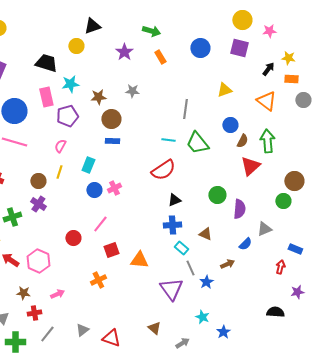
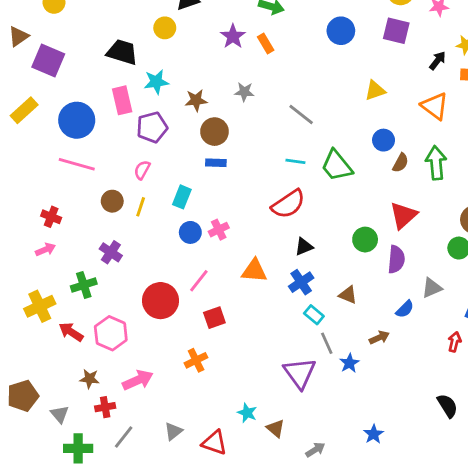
orange rectangle: (160, 57) -> (266, 44), moved
gray line: (185, 109) -> (301, 115), moved, turned -60
red triangle: (250, 166) -> (403, 215), moved
brown circle: (38, 181) -> (112, 201), moved
green cross: (12, 217) -> (84, 285), moved
blue cross: (172, 225) -> (301, 282), turned -30
red circle: (73, 238) -> (161, 301), size x1.6
orange triangle: (139, 260) -> (254, 271), moved
pink arrow: (57, 294) -> (138, 380), size x1.5
black semicircle: (275, 312) -> (447, 406), turned 54
cyan star: (202, 317) -> (247, 413), moved

